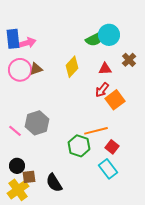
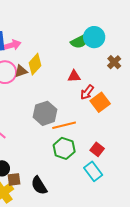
yellow diamond: (72, 67) -> (35, 64), moved
red triangle: (105, 69) -> (74, 76), moved
gray hexagon: (37, 123) -> (45, 113), moved
orange line: (96, 131) -> (64, 125), moved

